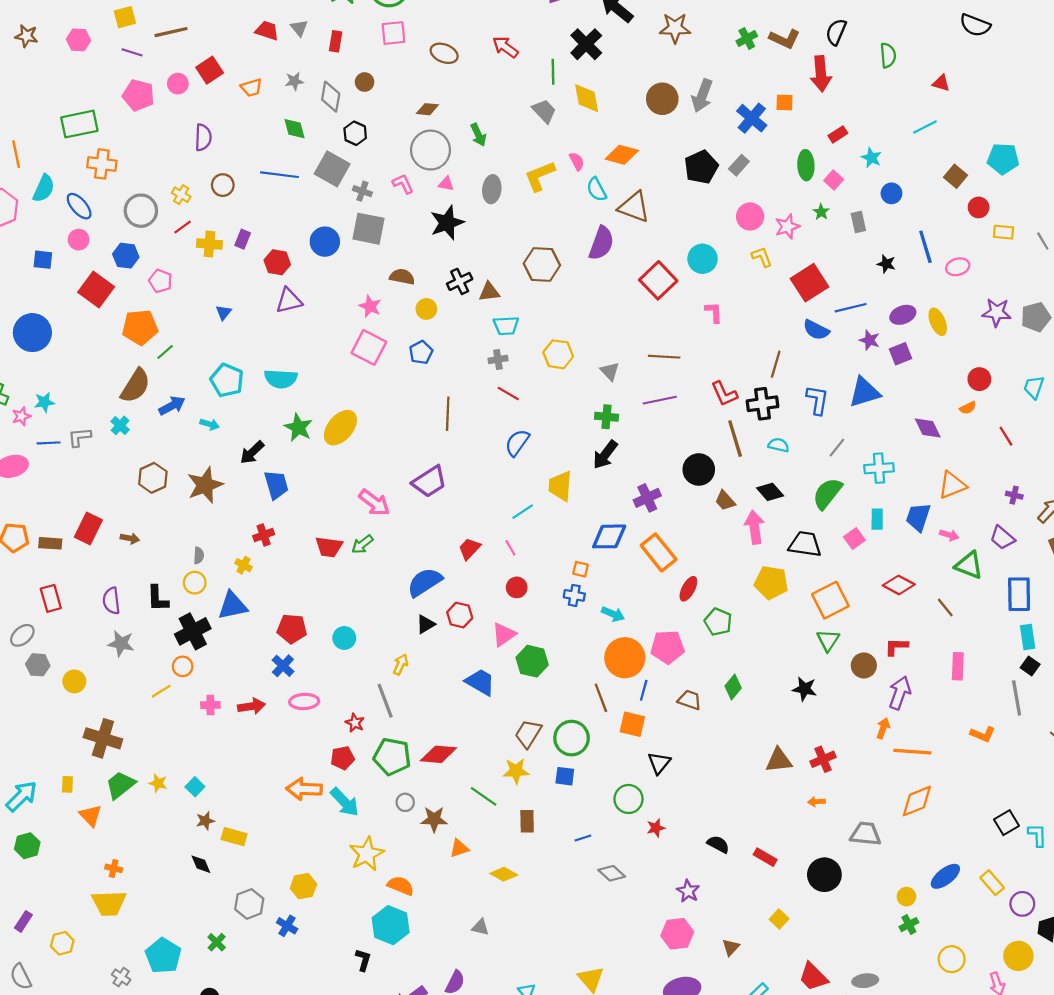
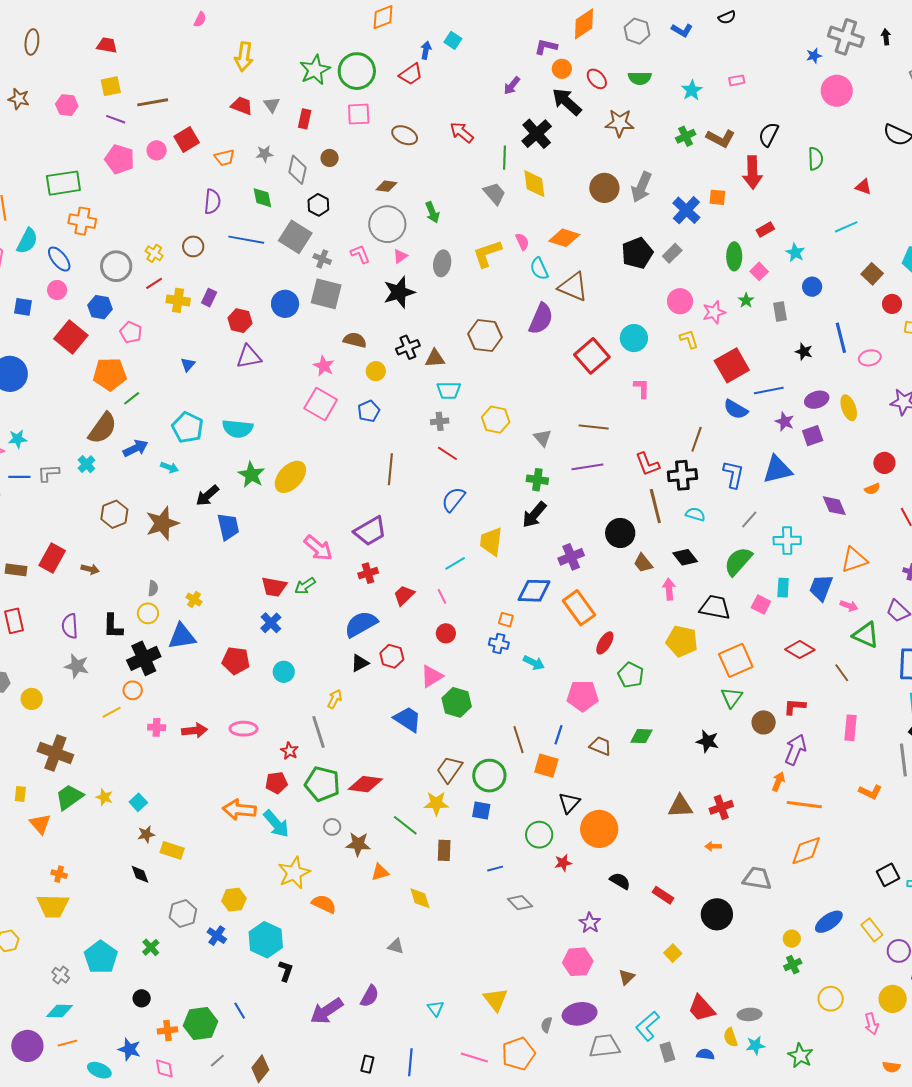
purple semicircle: (203, 137) -> (212, 202), moved
pink triangle: (446, 184) -> (400, 256), turned -49
pink arrow: (754, 527) -> (669, 589), size x0.7
red cross: (264, 535) -> (368, 573), moved
pink square: (854, 539) -> (761, 604), turned -30
orange circle: (625, 658) -> (599, 829), moved
blue cross: (283, 666) -> (271, 623), moved
green diamond: (733, 687) -> (642, 736), turned 50
yellow diamond: (504, 874) -> (420, 898), turned 40
cyan hexagon: (391, 925) -> (266, 940), moved

